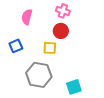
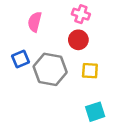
yellow square: (50, 48) -> (90, 71), moved
gray hexagon: (39, 75) -> (50, 69), moved

